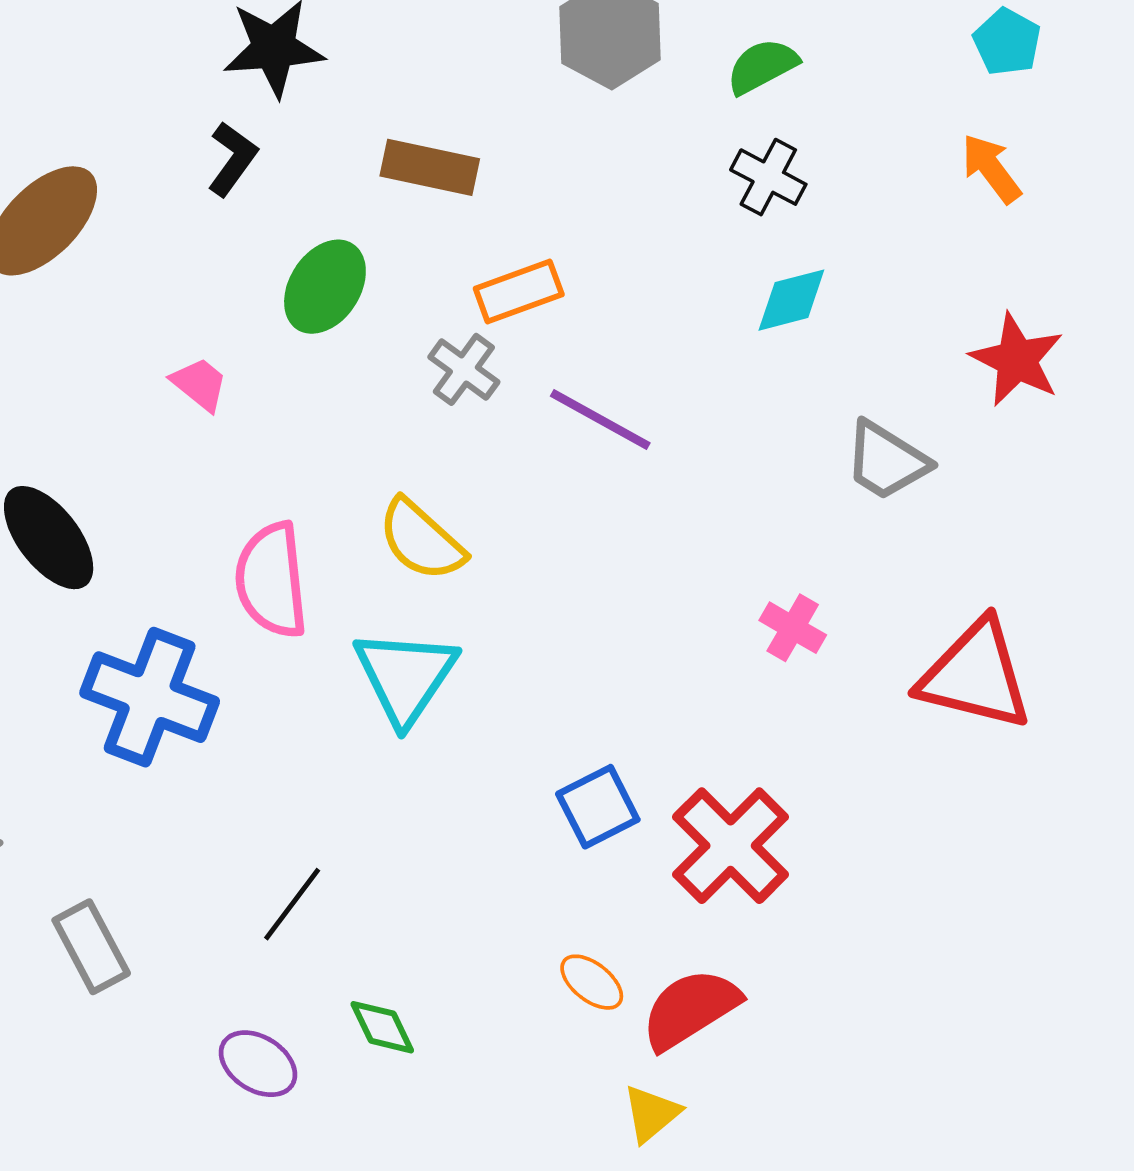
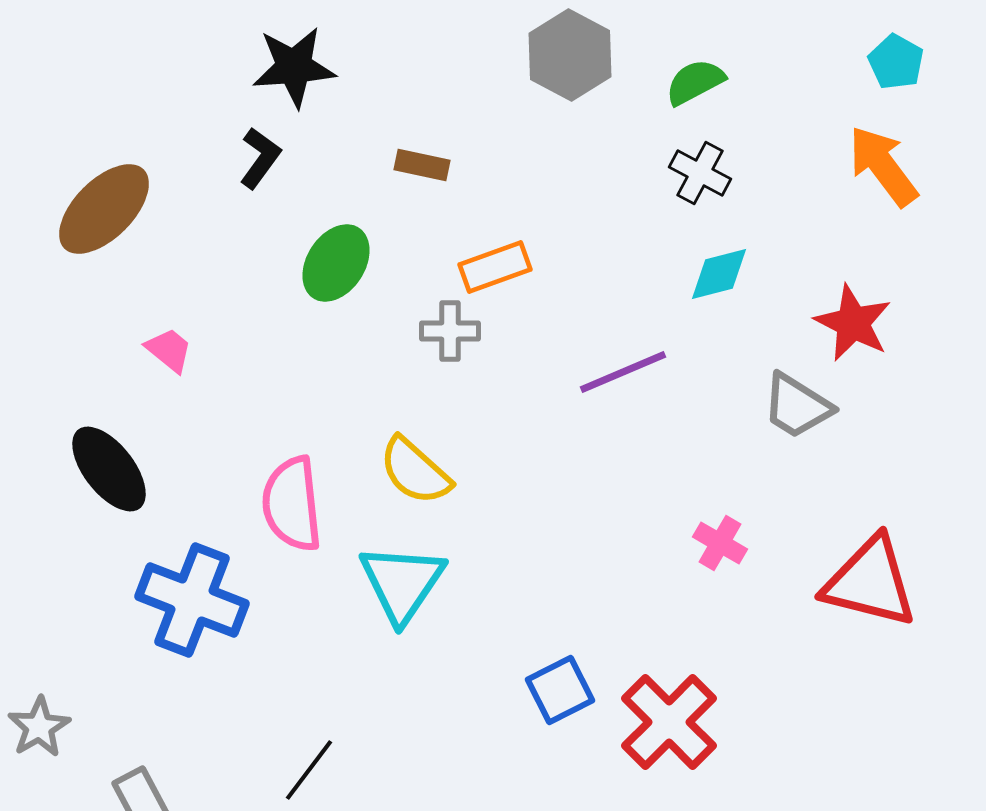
brown rectangle: (430, 167) -> (422, 165), size x0.7
orange arrow: (991, 169) -> (883, 166), size x1.4
red star: (1017, 360) -> (853, 323), moved
gray cross: (464, 369) -> (450, 331), turned -36
pink trapezoid: (200, 384) -> (169, 350), moved
purple line: (600, 419) -> (623, 372), moved, turned -52

